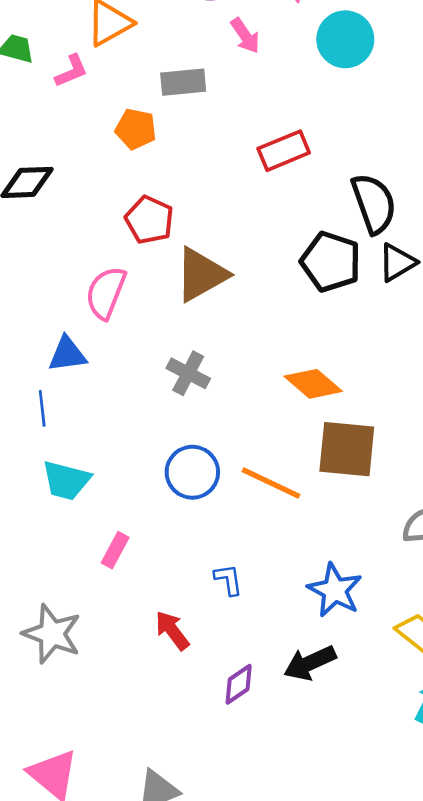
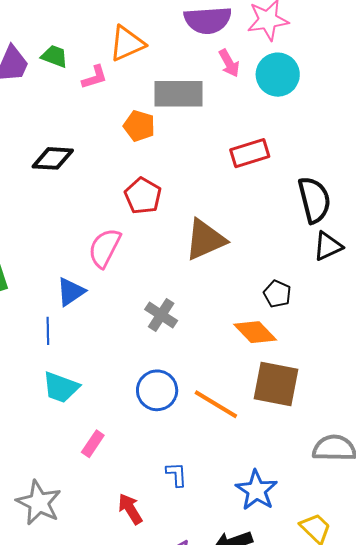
cyan circle: (345, 39) -> (278, 75), moved
gray rectangle: (183, 82) -> (179, 94), size x1.4
black pentagon: (331, 262) -> (277, 294), moved, size x0.6
brown triangle: (201, 274) -> (205, 240), moved
blue triangle: (67, 354) -> (71, 292), turned -32

